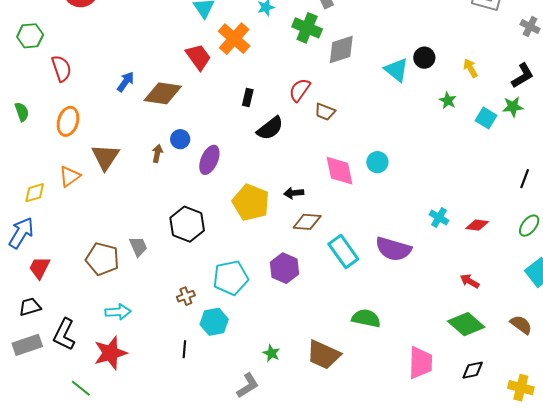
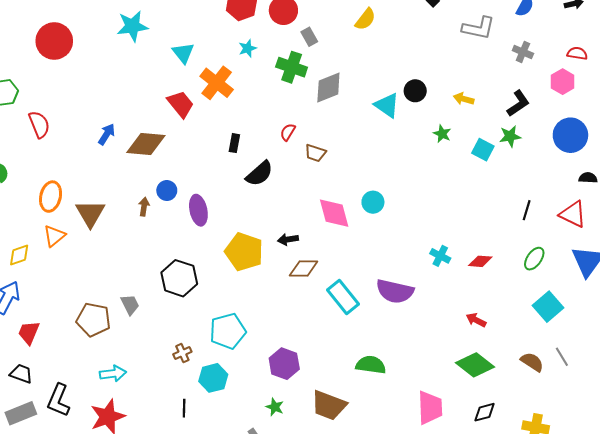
yellow arrow: (470, 68) -> (464, 99), turned -42
red semicircle: (300, 90) -> (288, 132), size x0.7
orange ellipse: (68, 121) -> (51, 197), moved
purple ellipse: (209, 160) -> (198, 210), turned -32
purple hexagon: (285, 268) -> (284, 364), moved
black trapezoid: (30, 307) -> (21, 374), turned 40

